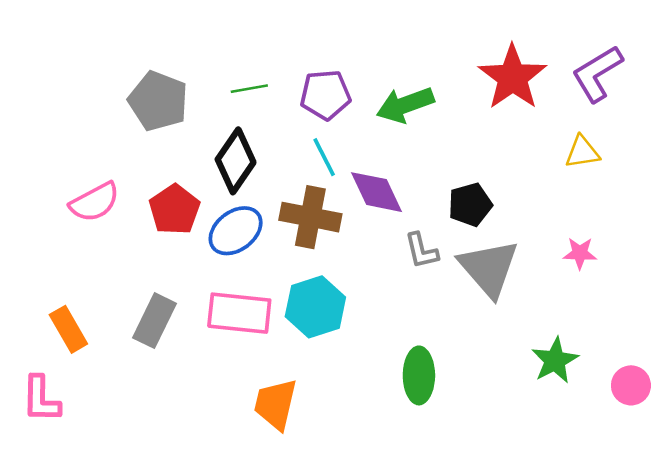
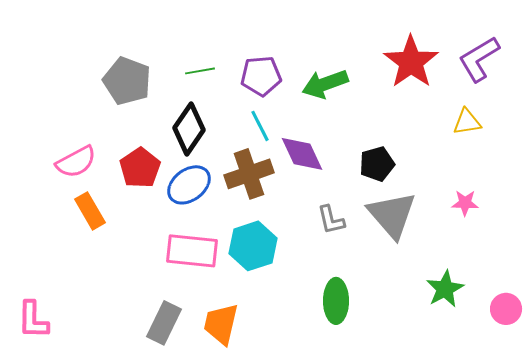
brown cross: (310, 217) -> (249, 174), turned -30
gray L-shape: (421, 251) -> (331, 220), moved
gray rectangle: (155, 321) -> (164, 323), moved
orange rectangle: (68, 329) -> (90, 211), moved

